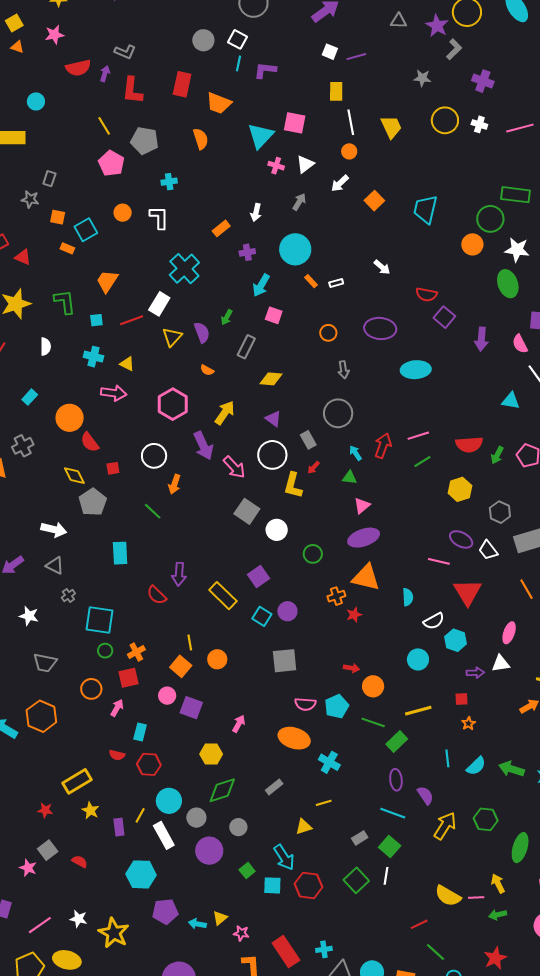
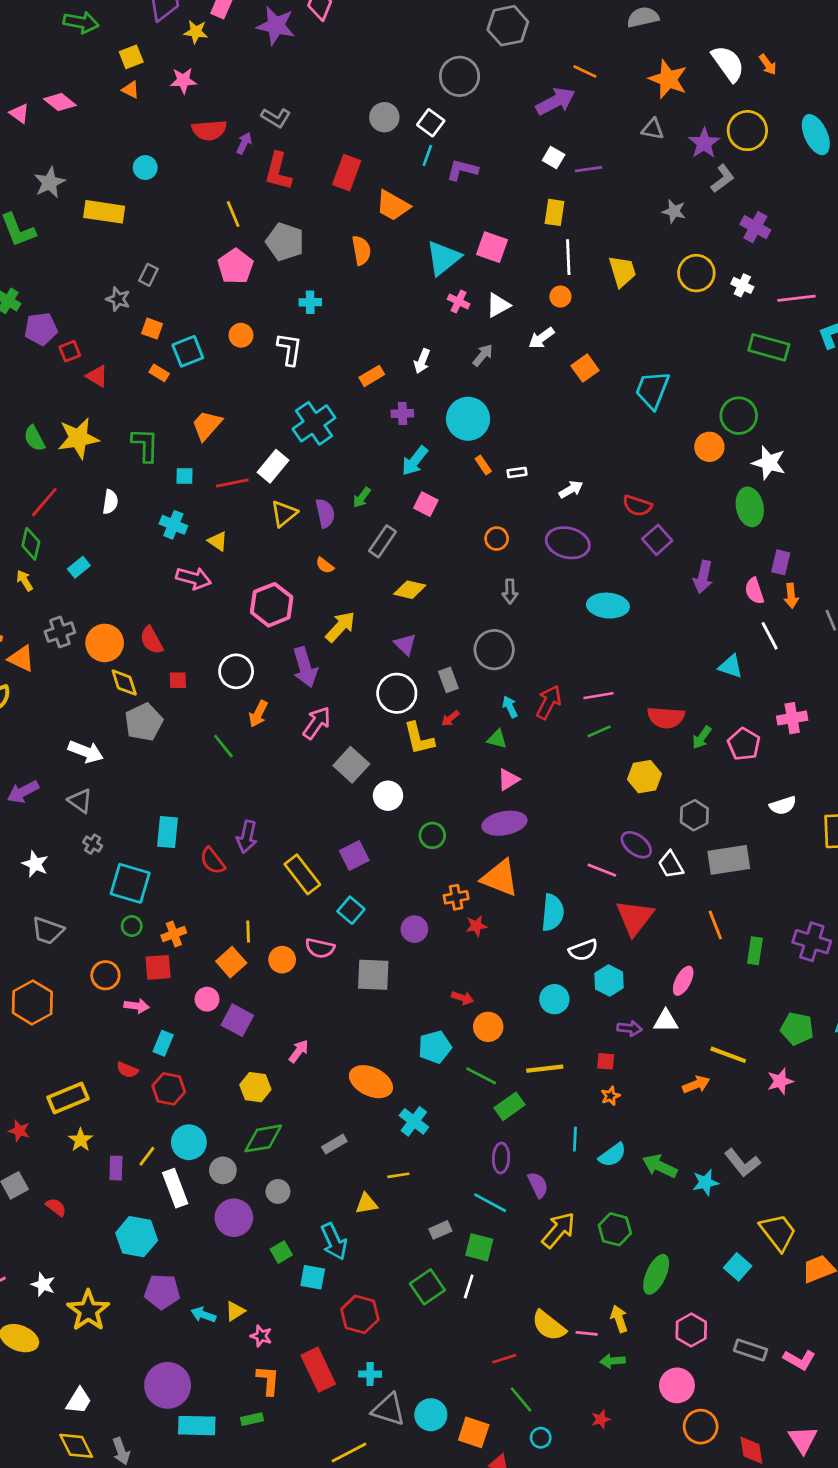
green rectangle: (515, 195) -> (769, 347), moved
white arrow: (382, 267) -> (571, 489), moved, turned -78
orange circle: (70, 418) -> (105, 643), moved
pink arrow: (234, 467) -> (317, 723), moved, turned -110
yellow L-shape: (293, 485) -> (419, 738), turned -36
cyan rectangle: (120, 553) -> (168, 832), moved
gray cross: (68, 596) -> (93, 844), turned -32
cyan semicircle: (408, 597) -> (553, 913), size x1.5
purple circle: (287, 611) -> (414, 929), moved
pink semicircle: (305, 704) -> (320, 948), moved
pink arrow: (117, 708) -> (137, 1006), turned 60
green square: (390, 847) -> (479, 1247), turned -35
red hexagon: (309, 885) -> (360, 1314), moved
red star: (495, 958) -> (601, 1419), size x0.6

